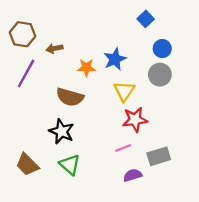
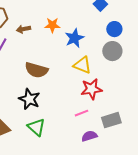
orange star: (86, 67) -> (52, 25), moved
yellow triangle: (124, 91) -> (82, 65), turned -42

